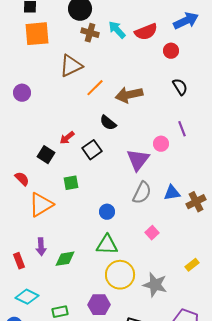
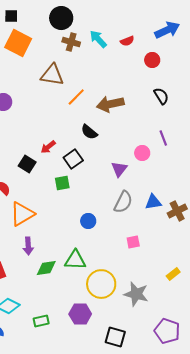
red semicircle: (146, 32) -> (127, 41), size x0.6
orange square: (37, 34) -> (18, 43), turned 32
brown triangle: (71, 66) -> (52, 75), turned 35
purple triangle: (138, 160) -> (119, 169), size x0.7
green square: (71, 183) -> (62, 183), moved
pink square: (152, 233) -> (133, 242), turned 32
green triangle: (107, 245) -> (75, 260), moved
purple arrow: (41, 247) -> (28, 246), moved

